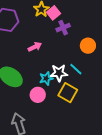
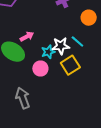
pink arrow: (35, 47) -> (27, 36), moved
yellow square: (68, 93) -> (70, 65), turned 30

